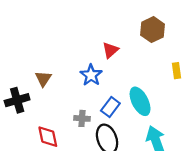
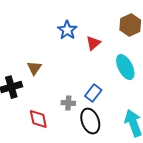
blue star: (91, 75) -> (67, 30), moved
cyan ellipse: (140, 101) -> (125, 67), moved

